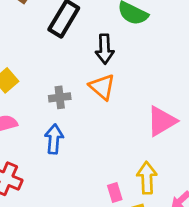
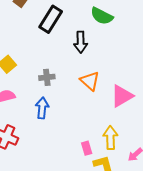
orange triangle: (102, 87) -> (90, 81), moved

